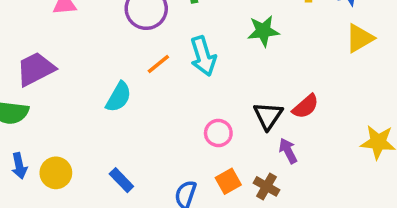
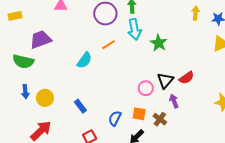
green star: (263, 31) -> (159, 43), moved, turned 30
cyan arrow: (203, 56) -> (134, 29), moved
pink circle: (218, 133) -> (146, 88), moved
orange square: (228, 181) -> (139, 114), turned 32

